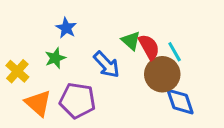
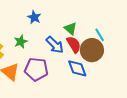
blue star: (66, 28) -> (34, 17), moved
red semicircle: (149, 47) -> (74, 44), moved
blue diamond: (180, 102) -> (77, 68), moved

